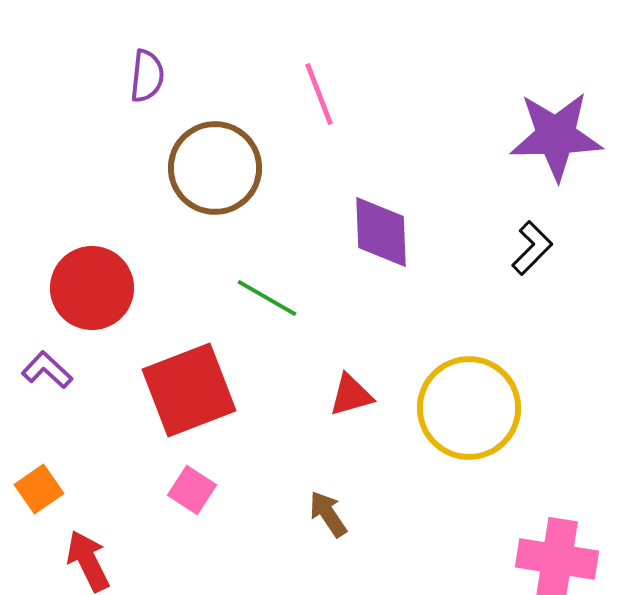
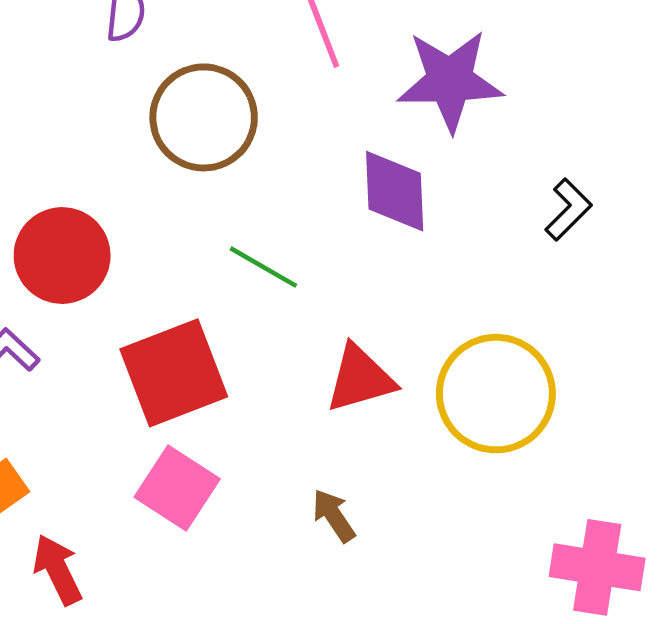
purple star: (556, 136) -> (450, 81), moved
red triangle: (351, 395) -> (360, 379), size x1.4
pink square: (192, 490) -> (177, 488), size x1.5

